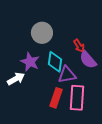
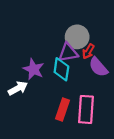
gray circle: (42, 33) -> (77, 37), moved
red arrow: (79, 46) -> (88, 51), turned 64
purple triangle: (67, 75) -> (68, 53), moved

